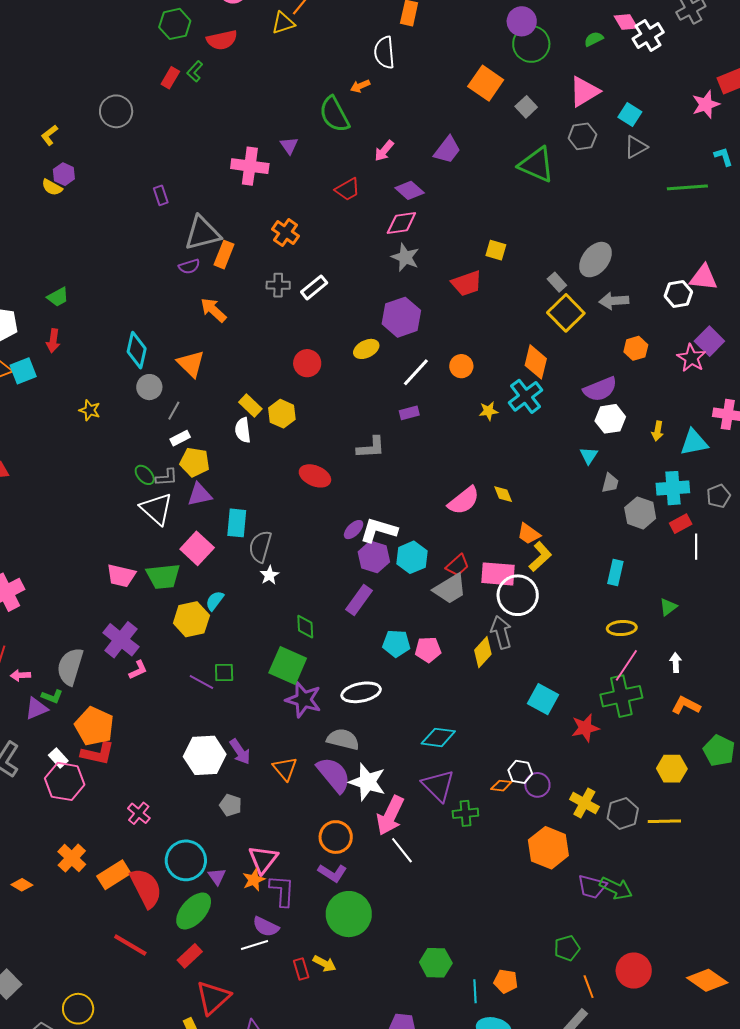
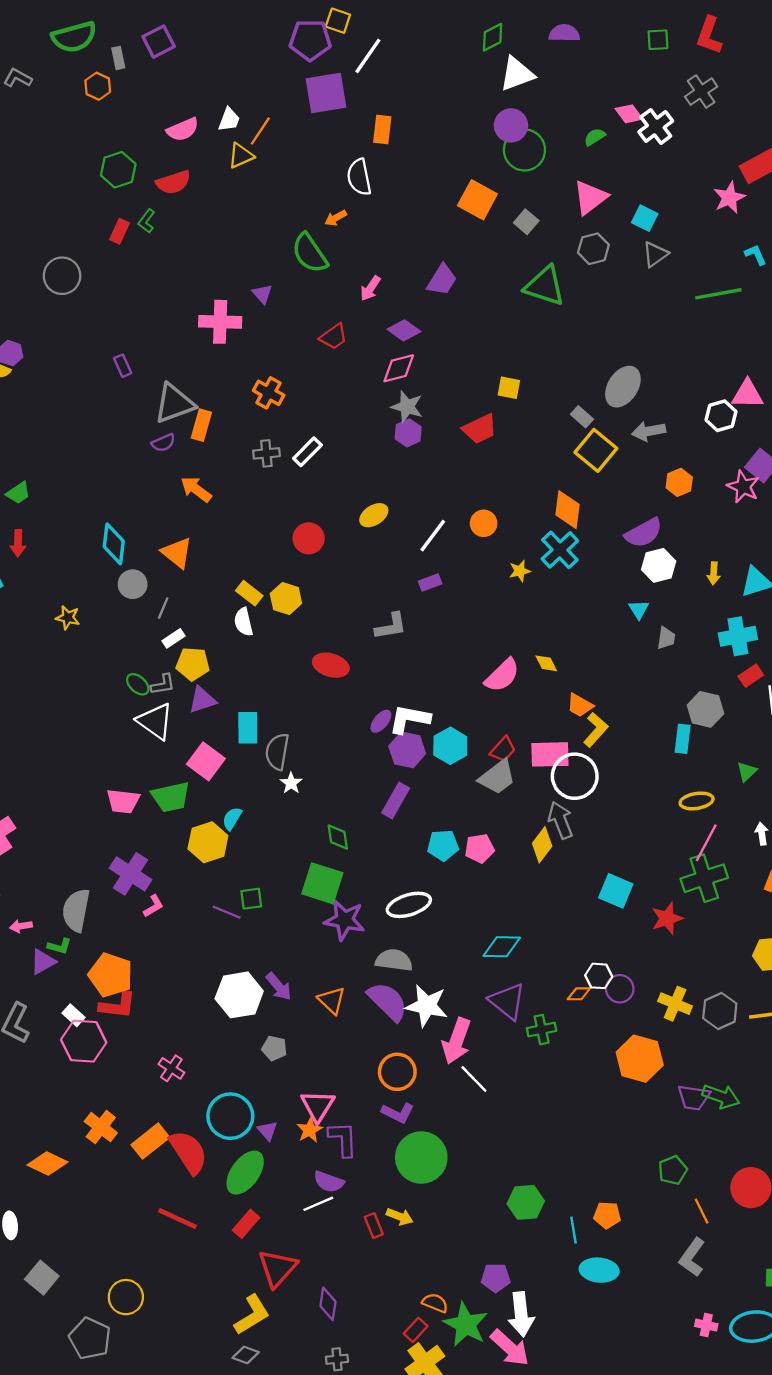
purple hexagon: (401, 317) -> (408, 433), moved, size x0.6
gray hexagon: (640, 513) -> (705, 709), moved
orange diamond: (22, 885) -> (48, 1163), size x1.6

